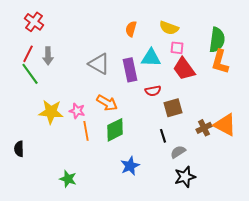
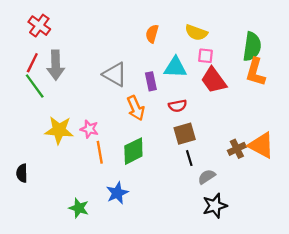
gray arrow: (48, 56) -> (56, 65), size x1.4
purple rectangle: (130, 70) -> (151, 81), size x0.7
orange arrow: (107, 103) -> (136, 108), moved, turned 35
brown square: (173, 108) -> (185, 134), moved
blue star: (130, 166) -> (117, 193), moved

